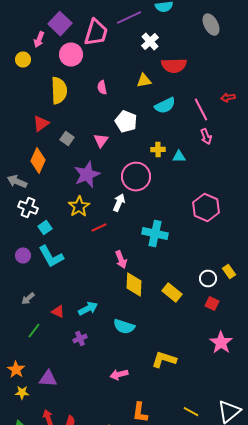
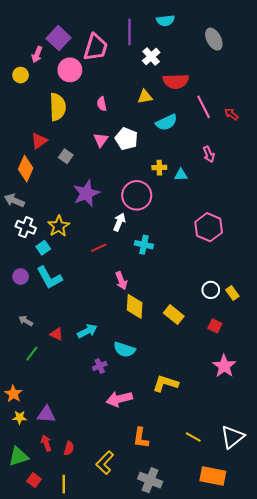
purple line: (129, 18) -> (130, 32), turned -65
red arrow: (228, 98) -> (231, 114), turned 48
pink line: (201, 110) -> (204, 107), moved
pink triangle: (101, 141) -> (101, 140), moved
orange diamond: (38, 161) -> (26, 169), moved
yellow star: (79, 207) -> (59, 226), moved
cyan cross: (155, 234) -> (144, 245), moved, size x0.7
white circle: (208, 279) -> (211, 290), moved
gray arrow: (28, 299) -> (26, 321), turned 72
purple cross: (80, 339) -> (100, 366), moved
pink arrow: (119, 375) -> (119, 399), size x1.4
purple triangle: (48, 379) -> (46, 414), moved

